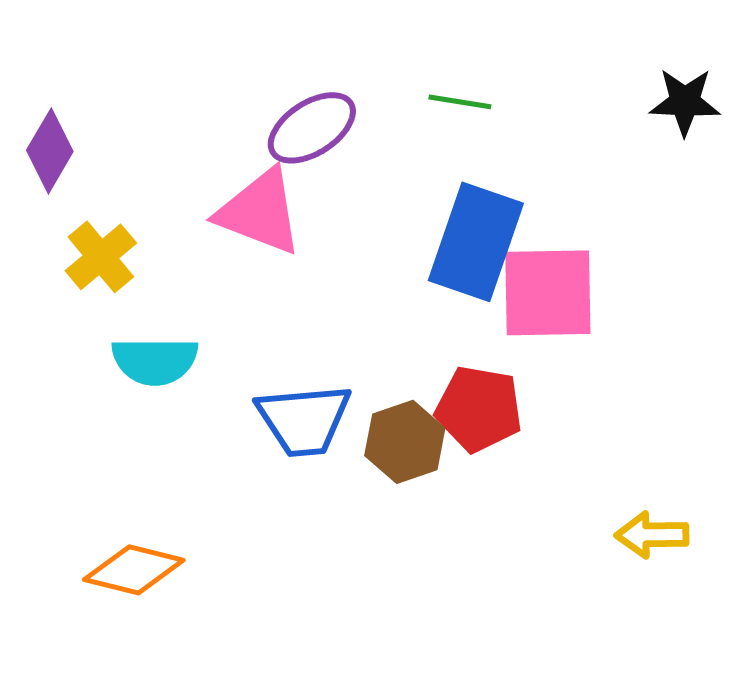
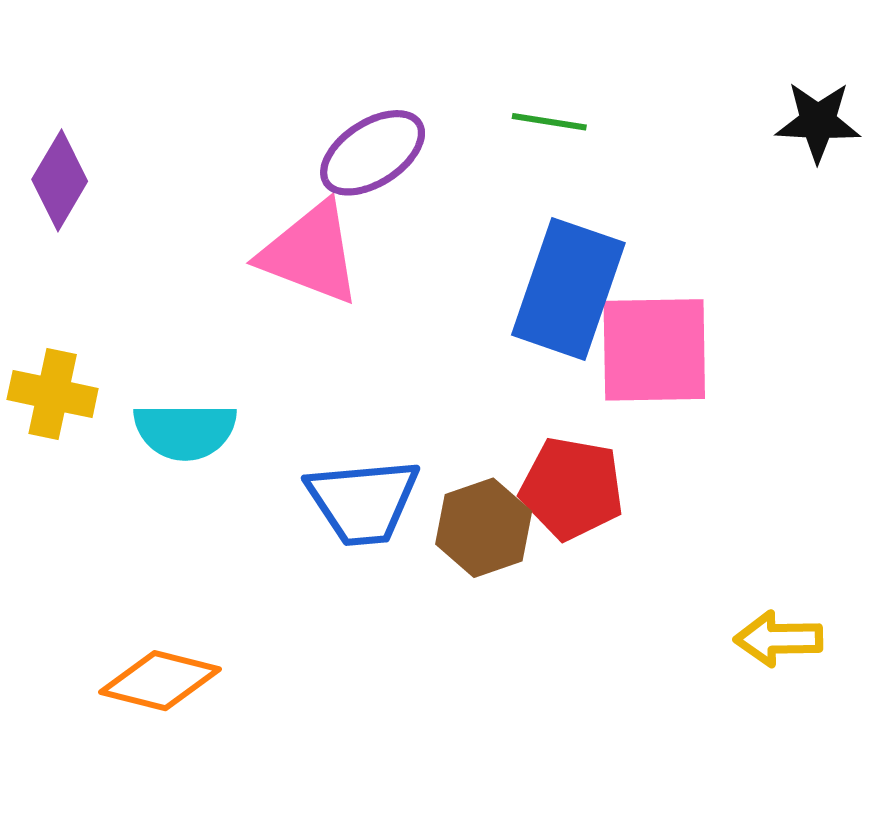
yellow cross: (101, 257) -> (53, 394), moved, turned -38

